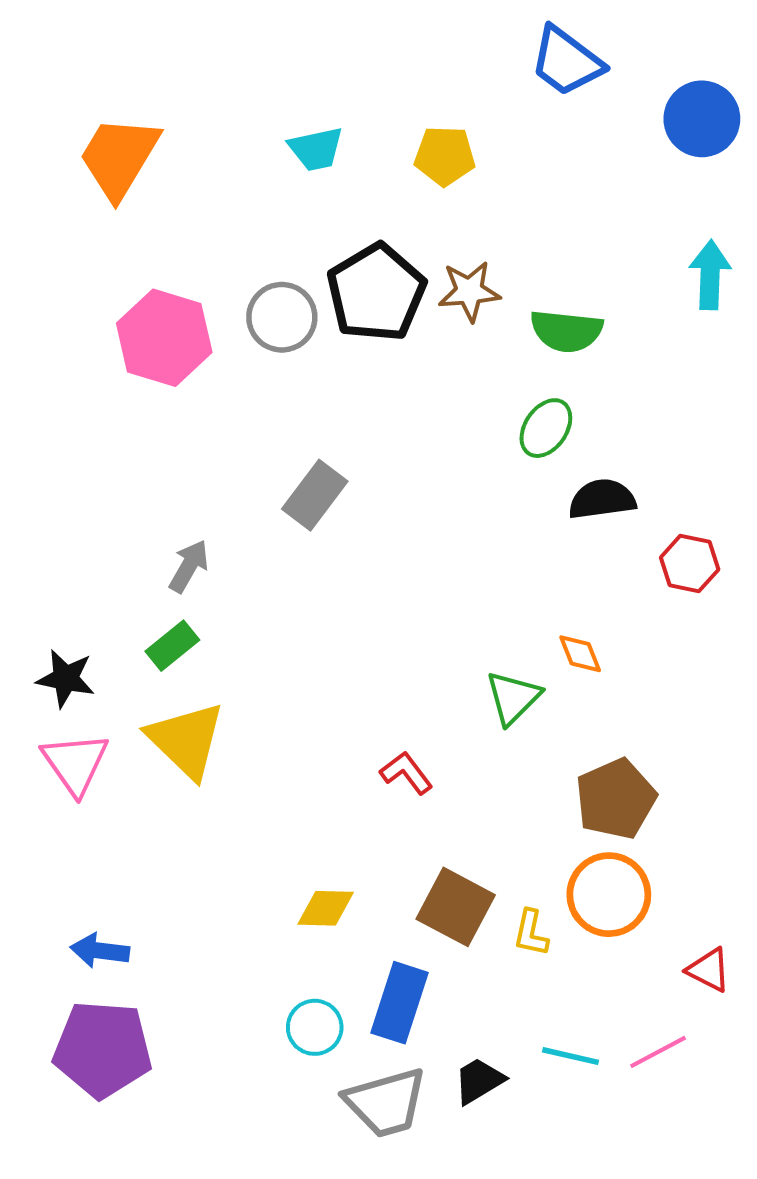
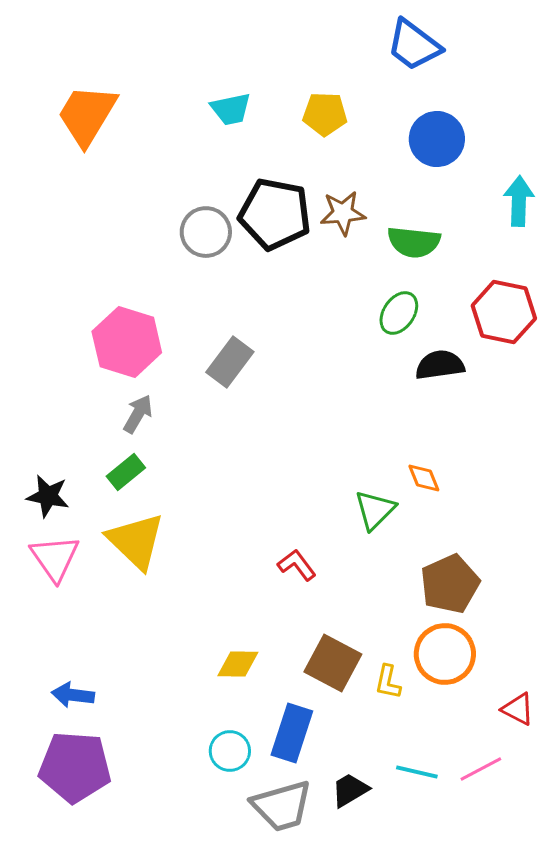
blue circle: (702, 119) -> (437, 139), moved
black pentagon: (376, 293) -> (275, 214), turned -30
pink hexagon: (164, 338) -> (127, 342), moved
red hexagon: (690, 564) -> (504, 312), moved, size x1.5

